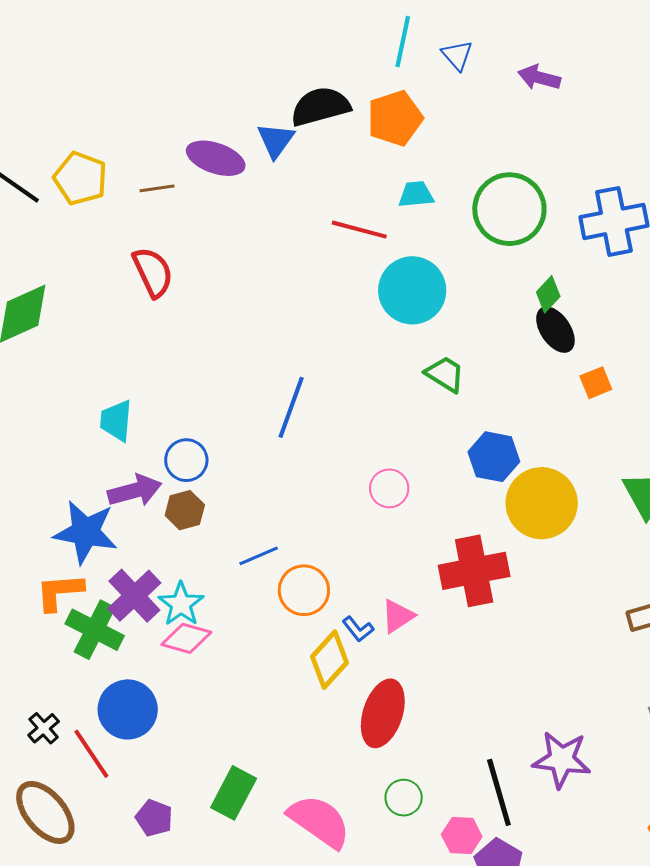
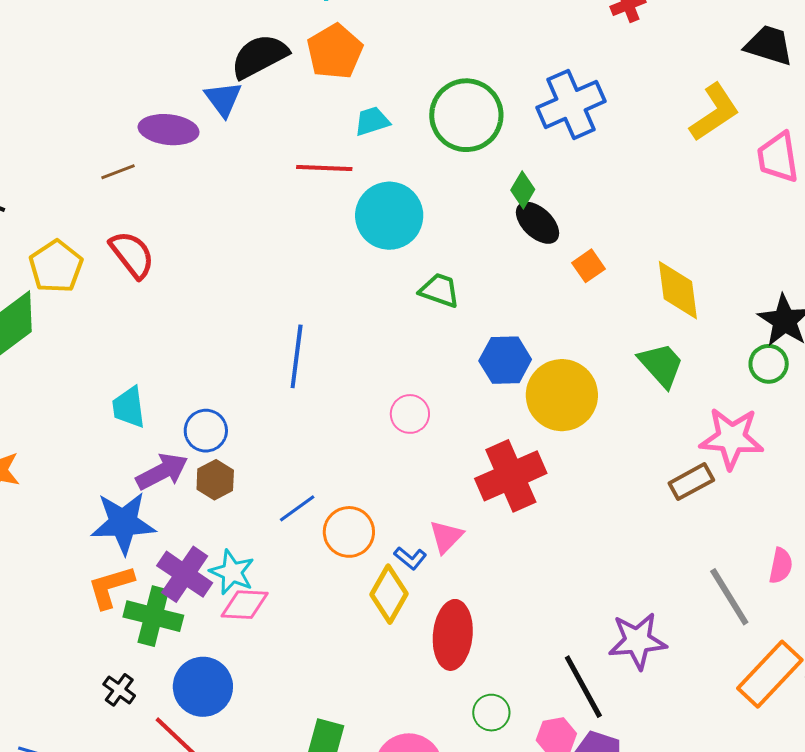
yellow pentagon: (80, 178) -> (56, 267), moved, turned 30
black cross: (44, 728) -> (119, 690), moved

